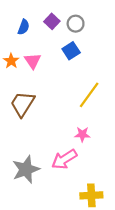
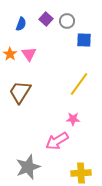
blue square: (71, 51) -> (84, 40), moved, turned 35
gray star: (26, 169) -> (28, 167), moved

